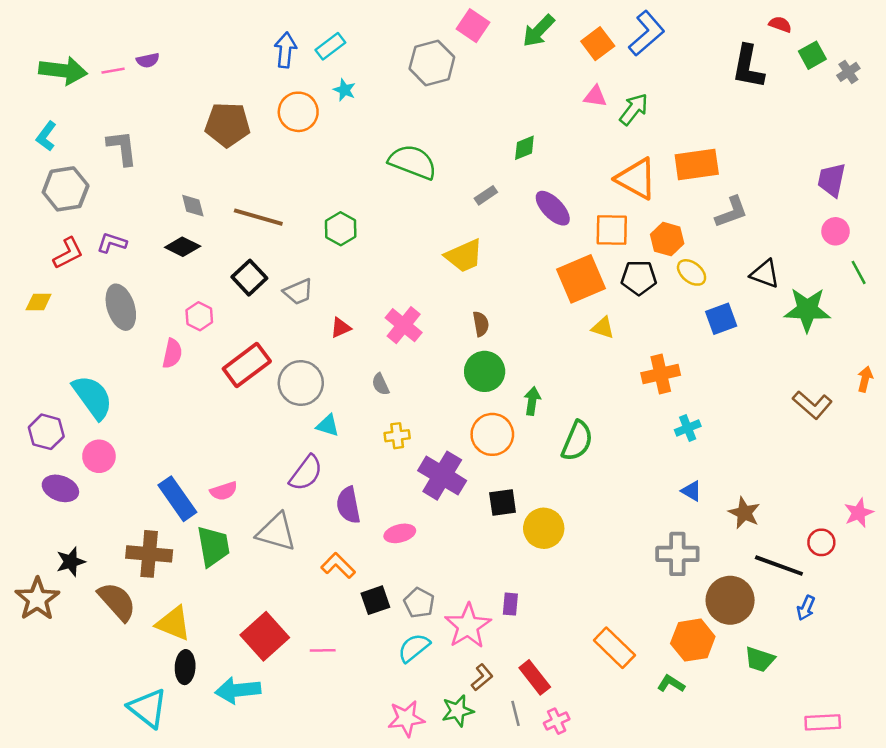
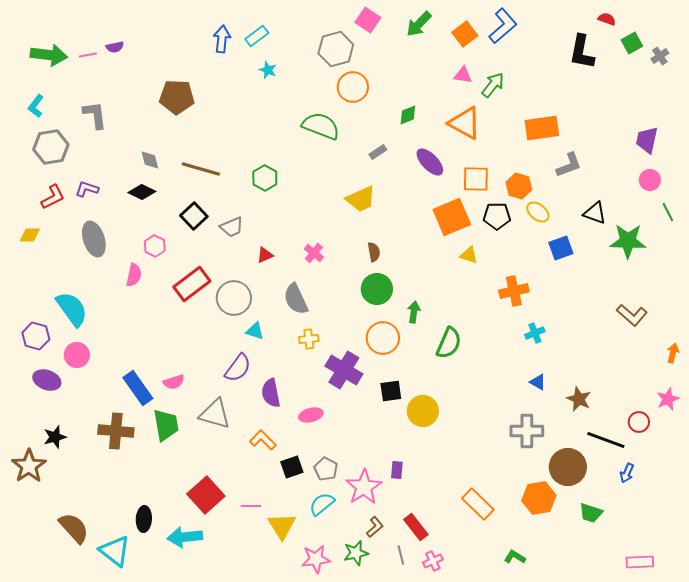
orange circle: (298, 112) -> (353, 87), moved
orange triangle: (636, 179) -> (465, 123), moved
pink cross: (404, 325) -> (314, 253), size x0.7
orange arrow: (865, 379) -> (673, 353), moved
gray semicircle: (380, 384) -> (296, 299), size x1.8
brown semicircle: (117, 602) -> (74, 528), moved
yellow triangle: (174, 623) -> (282, 526), moved, turned 36
green L-shape: (671, 684) -> (515, 557), moved

